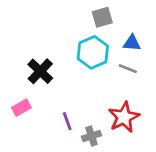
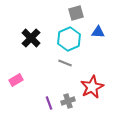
gray line: (128, 69) -> (65, 63), moved
black cross: (40, 71) -> (31, 38), moved
purple line: (67, 121) -> (49, 103), moved

